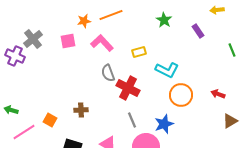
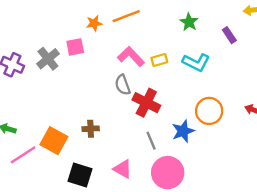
gray cross: (33, 39) -> (48, 59), moved
pink L-shape: (102, 43) -> (131, 56), moved
cyan L-shape: (167, 70) -> (196, 62), moved
orange square: (50, 120) -> (54, 141), size x1.6
blue star: (164, 124) -> (183, 131), moved

